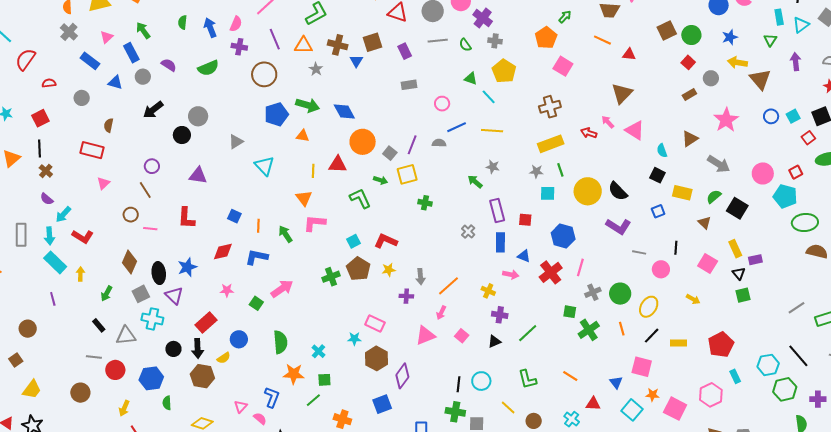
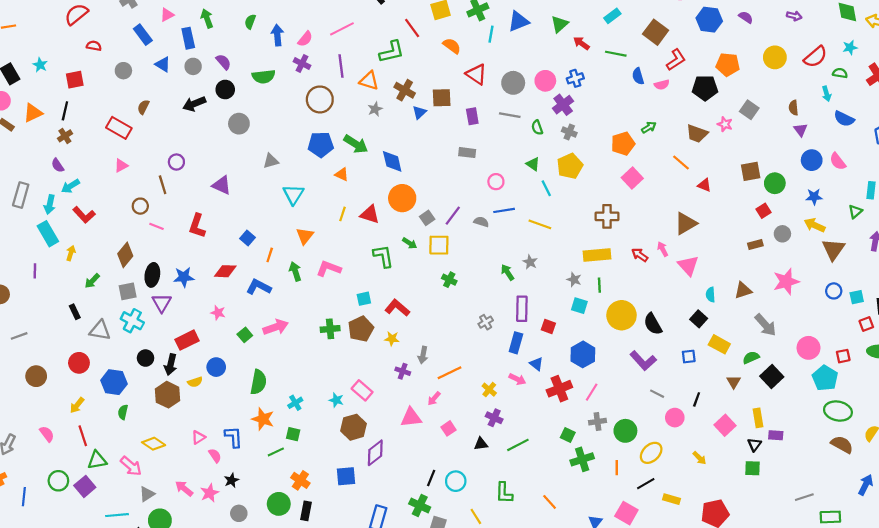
black circle: (182, 135) -> (225, 90), moved
orange triangle: (304, 198) -> (305, 236), moved
gray line: (94, 357) -> (19, 336), moved, turned -42
blue L-shape: (272, 397) -> (234, 437), turned -40

